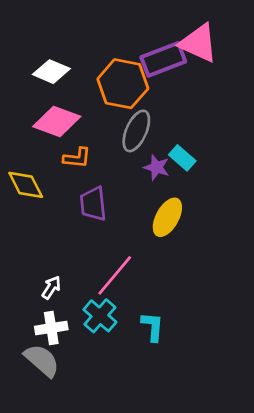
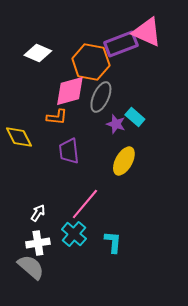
pink diamond: (57, 121) -> (70, 91), moved, turned -36

